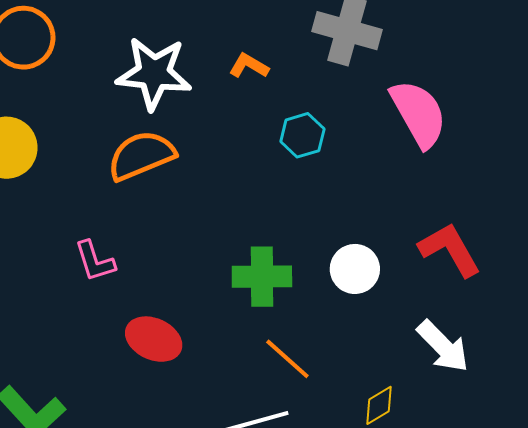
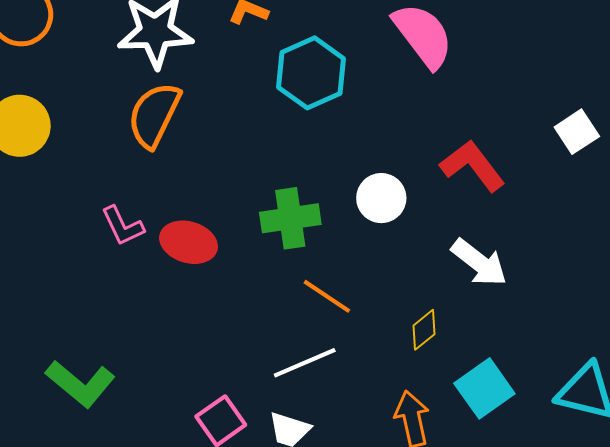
cyan hexagon: (302, 135) -> (311, 73), size x1.6
orange semicircle: (141, 155) -> (154, 115), turned -34
red ellipse: (154, 339) -> (189, 242), moved

